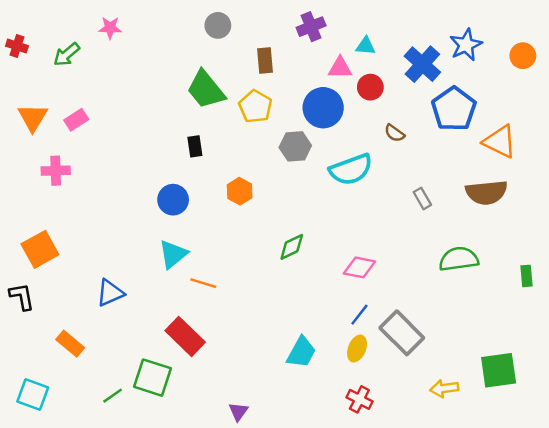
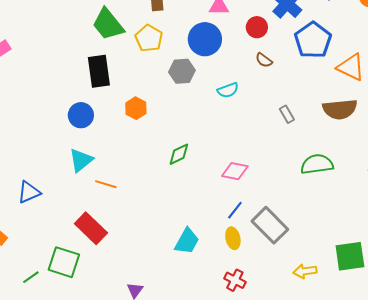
red circle: (370, 87) -> (257, 27), moved
black rectangle: (195, 146) -> (99, 71), size x1.8
cyan semicircle: (351, 169) -> (228, 90), size x0.6
yellow ellipse: (357, 349) -> (233, 238), turned -35

